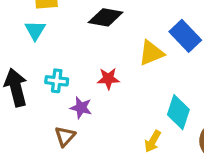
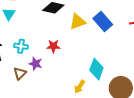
yellow triangle: (151, 53) -> (77, 22), moved
brown triangle: (65, 136) -> (20, 73), moved

